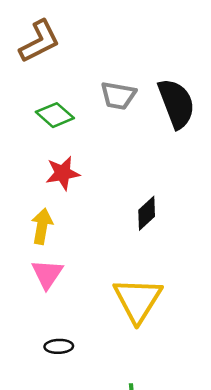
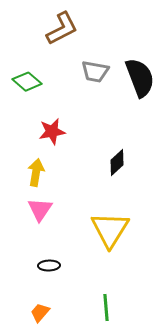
brown L-shape: (39, 41) -> (62, 29), moved
green diamond: (55, 115) -> (27, 82), moved

